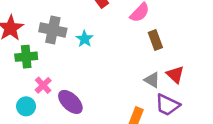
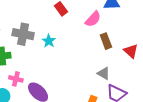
red triangle: (175, 75) -> (131, 51), moved
pink cross: (43, 85) -> (16, 79), turned -32

